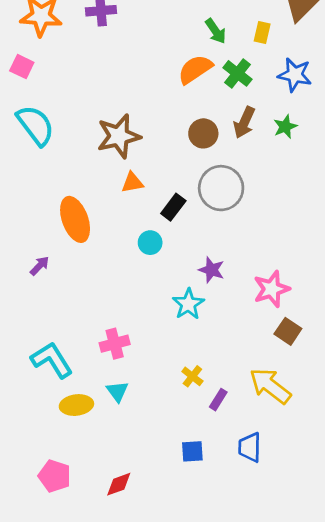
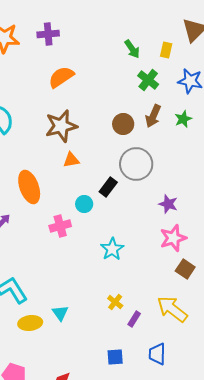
orange semicircle: (195, 69) -> (61, 77), moved
black rectangle: (173, 207) -> (108, 187), moved
purple star: (212, 270) -> (168, 204), moved
pink cross: (115, 344) -> (60, 226), moved

